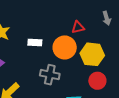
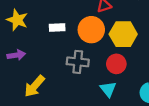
red circle: (97, 81) -> (116, 64), moved

